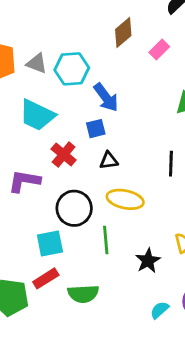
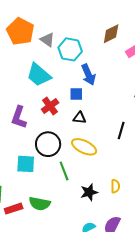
purple L-shape: (24, 181) -> (19, 117), turned -95
green line: (106, 240) -> (64, 171), turned -30
red rectangle: (46, 278) -> (14, 209), moved

